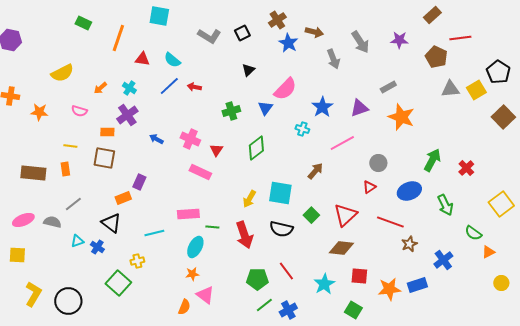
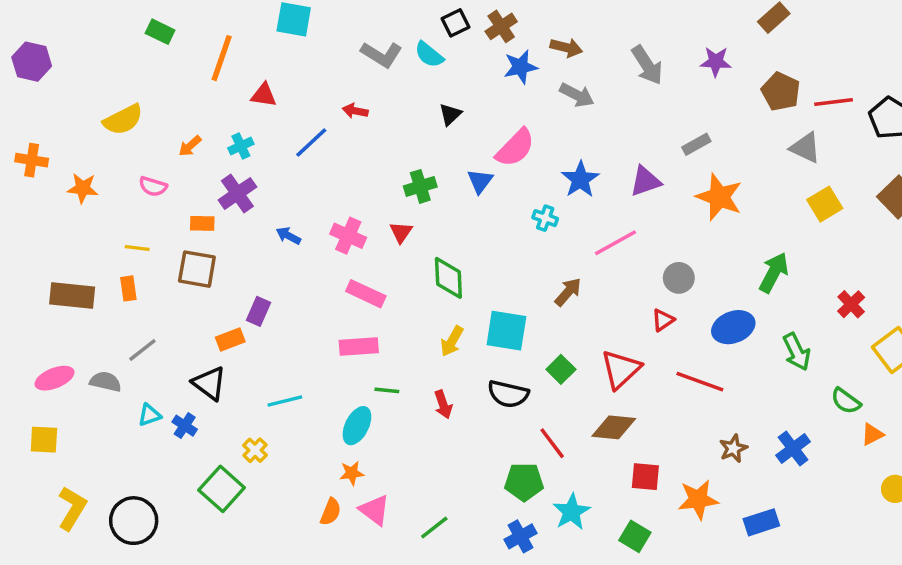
black square: (242, 33) -> (455, 23), moved
red line: (460, 38) -> (834, 102), moved
blue star: (288, 43) -> (521, 67), turned 30
gray arrow: (333, 59) -> (577, 95), moved, turned -42
cyan semicircle: (172, 60) -> (429, 55), moved
red arrow: (194, 87) -> (355, 111), moved
cyan cross: (129, 88) -> (241, 146), turned 32
gray triangle: (450, 89) -> (805, 148), turned 30
yellow square: (476, 90) -> (825, 204), moved
green diamond: (256, 148) -> (448, 278), moved, turned -55
red triangle: (216, 150) -> (401, 232), moved
red cross: (466, 168) -> (851, 304), moved
pink rectangle: (188, 214) -> (359, 346), moved
red arrow: (244, 235) -> (443, 405), size x0.6
brown star: (409, 244) -> (733, 448), moved
yellow cross: (137, 261) -> (255, 450), turned -32
red line: (286, 271) -> (552, 443), moved
green pentagon: (257, 279) -> (524, 482), moved
cyan star: (324, 284) -> (572, 512), moved
blue rectangle: (417, 285) -> (761, 522), moved
green line: (264, 305) -> (434, 528), moved
orange semicircle: (184, 307) -> (331, 512), moved

